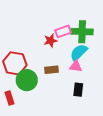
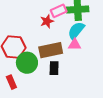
brown rectangle: (51, 70) -> (51, 50), size x1.6
black rectangle: (78, 90) -> (54, 68), moved

